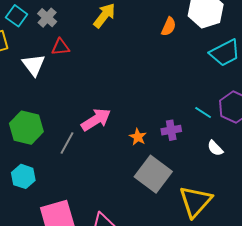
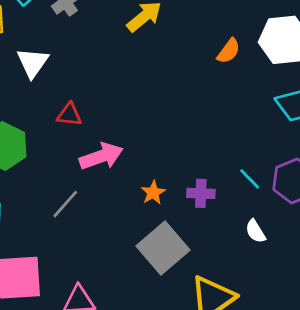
red triangle: (60, 47) -> (69, 115), moved
gray line: (67, 143) -> (65, 204), moved

